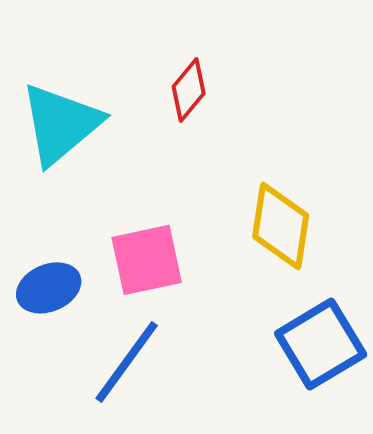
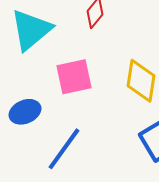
pink square: (147, 260) -> (74, 77), moved

